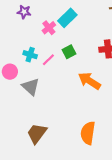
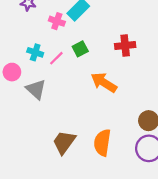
pink cross: (49, 28) -> (57, 21), turned -32
brown trapezoid: (37, 133) -> (64, 142), moved

